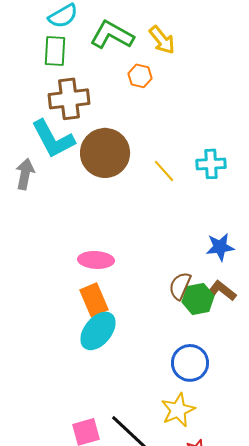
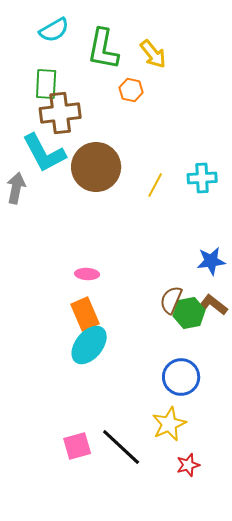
green L-shape: (112, 35) -> (103, 49), turned -108
green rectangle: (55, 51) -> (46, 84), moved
yellow line: (164, 171) -> (155, 185), turned 70
pink ellipse: (96, 260) -> (87, 274), size x0.7

